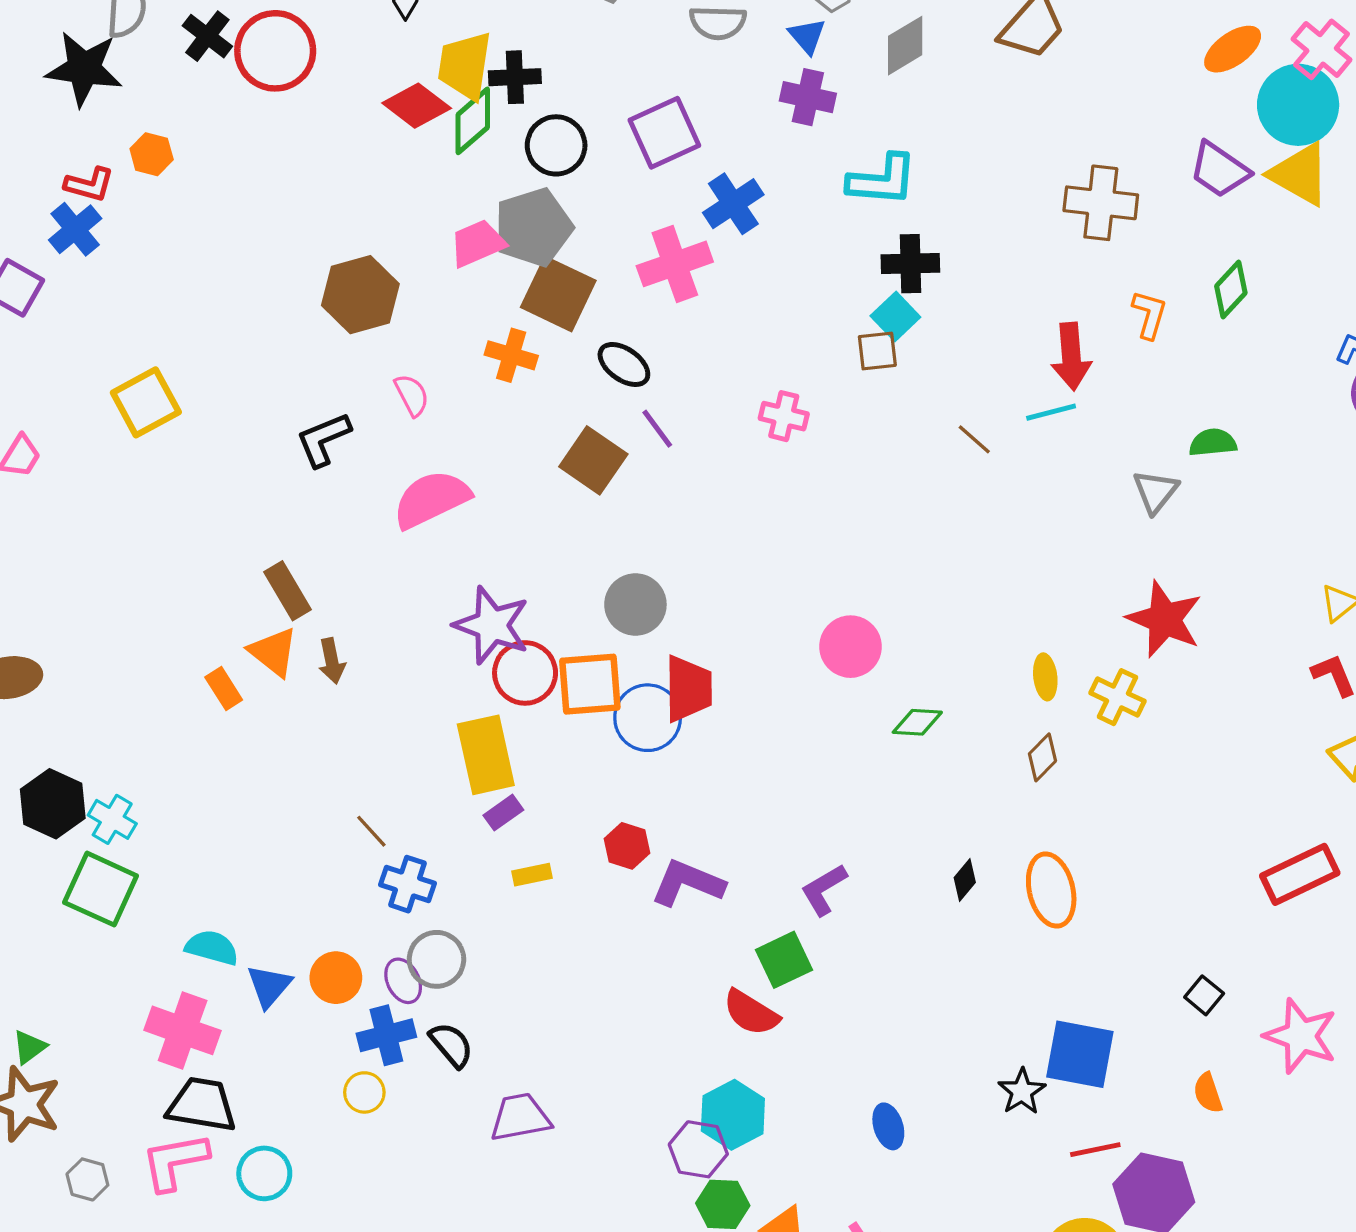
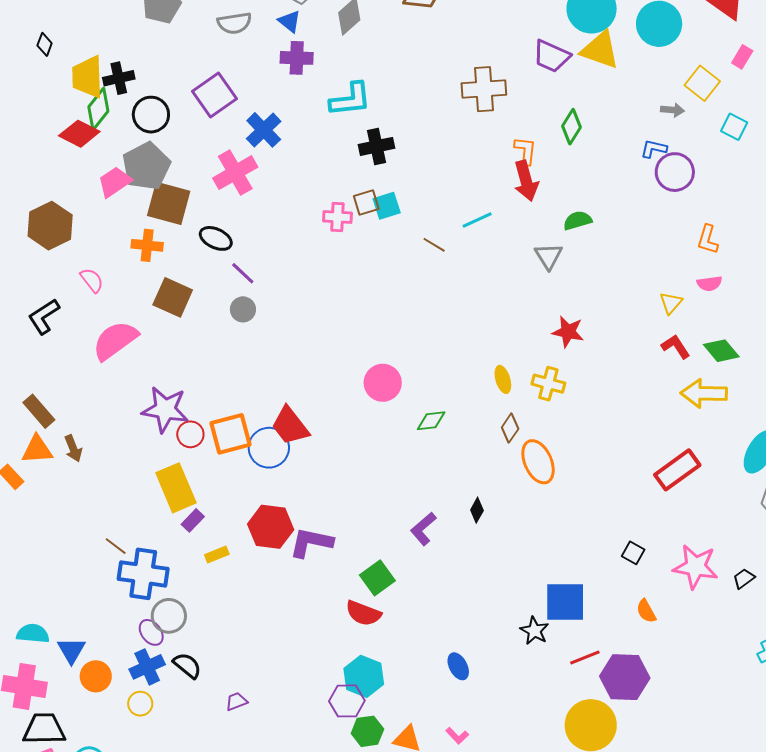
red diamond: (417, 106) -> (79, 134), moved
cyan square: (895, 316) -> (387, 206), moved, turned 36
red arrow: (1071, 356) -> (526, 181), moved
pink cross: (784, 416) -> (337, 217), moved
brown square: (593, 460) -> (173, 297), moved
gray circle: (635, 604) -> (243, 309), moved, size x0.7
red star: (1165, 619) -> (568, 332), size x0.7
orange triangle: (273, 652) -> (37, 449), turned -32
red circle: (525, 673) -> (190, 434), size x0.7
red trapezoid: (688, 689) -> (290, 426), turned 153
red hexagon: (627, 846) -> (271, 527), size x1.6
blue cross: (408, 884) -> (143, 574), size x1.5
purple L-shape: (824, 890) -> (423, 529), moved
orange ellipse: (1051, 890) -> (538, 462), moved
orange circle: (336, 978) -> (96, 676), moved
purple trapezoid: (520, 1117) -> (236, 701), size x0.6

